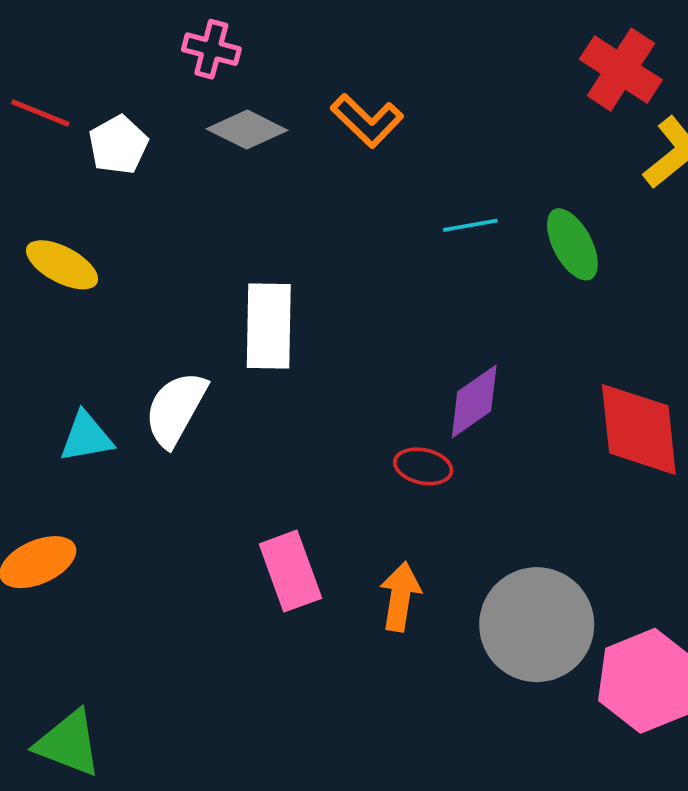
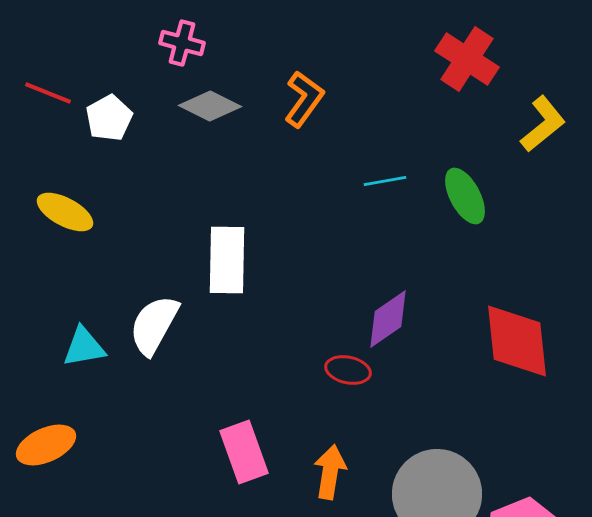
red cross: (621, 70) -> (467, 59), moved
orange L-shape: (367, 121) -> (304, 99), turned -98

